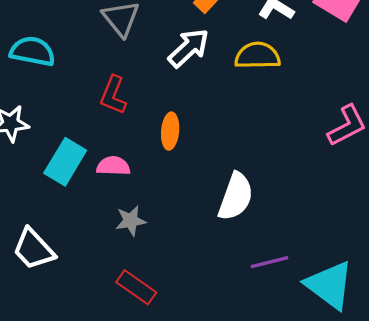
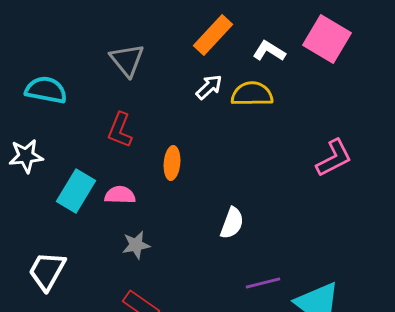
white arrow: (189, 48) -> (209, 87), moved, size x0.7
white semicircle: (236, 197) -> (232, 223), size x0.7
white trapezoid: (34, 249) -> (47, 271), turned 72

